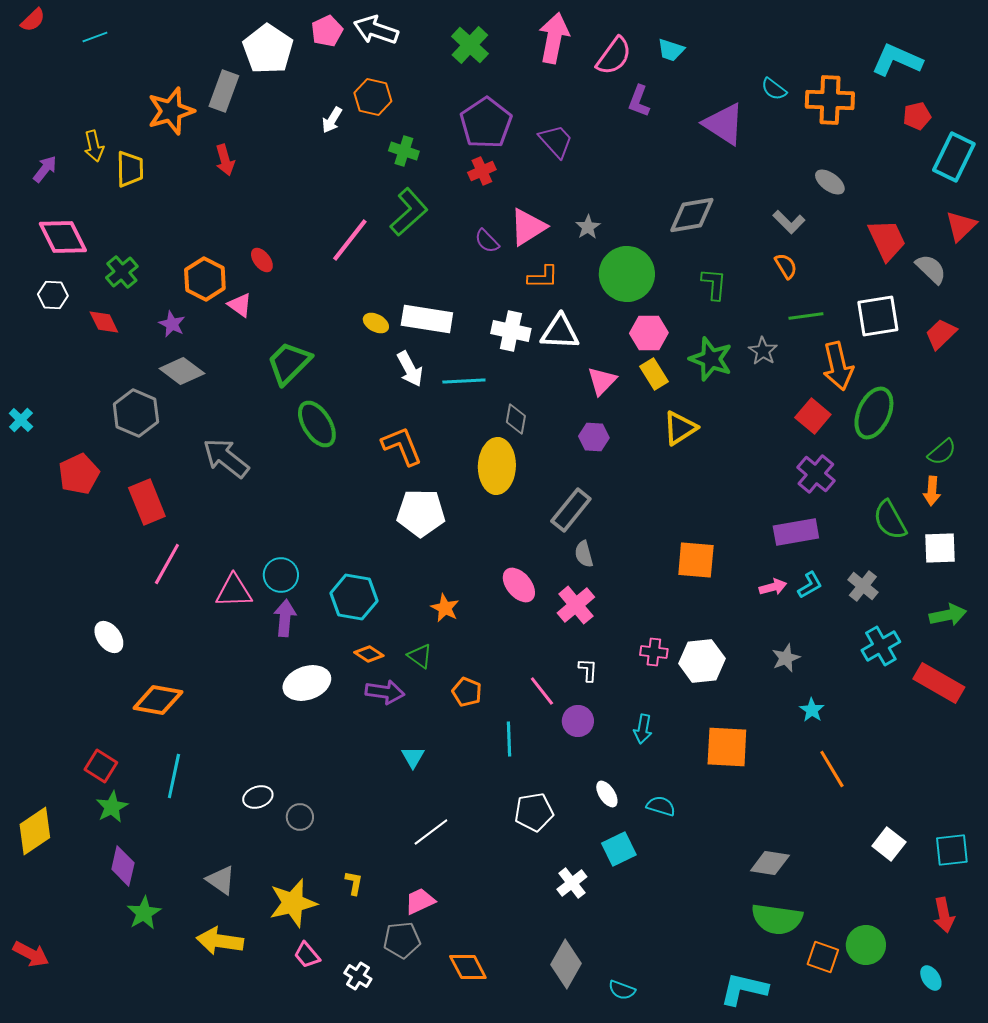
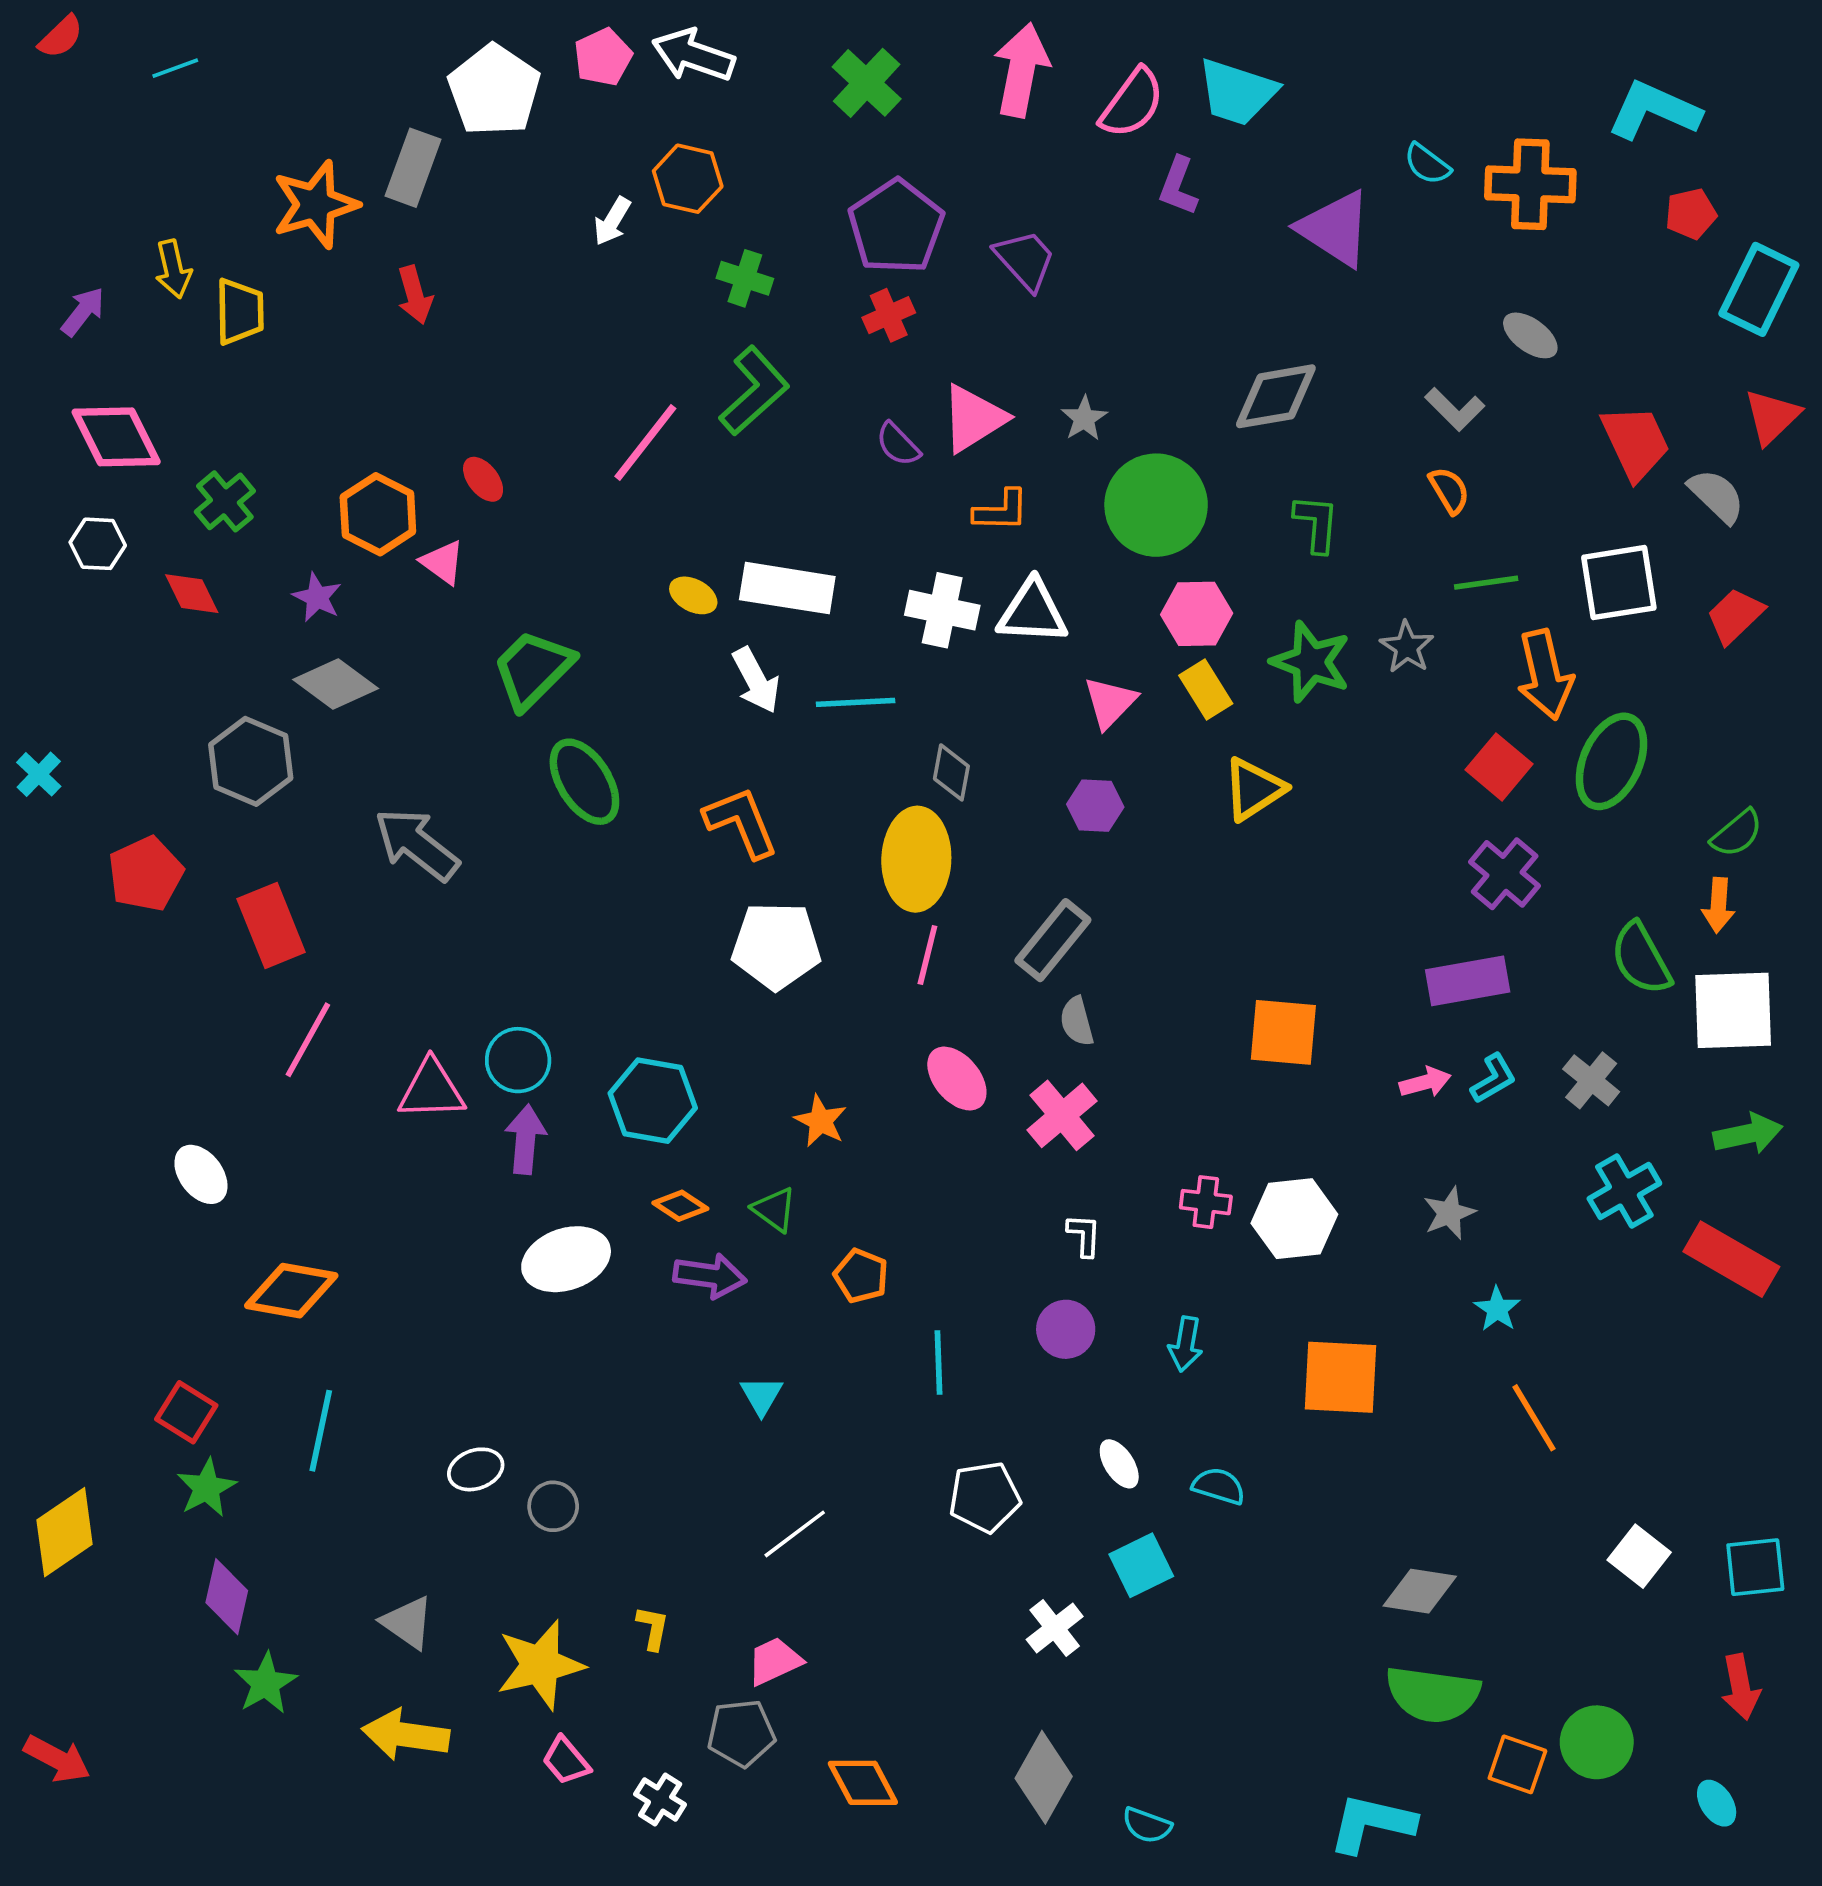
cyan trapezoid: (671, 50) -> (1237, 92), size x1.6
white square: (940, 548) -> (1733, 1010), size x1.4
pink line: (542, 691) -> (927, 955), moved, turned 52

